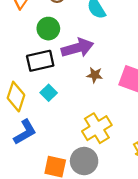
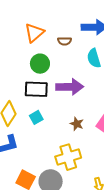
green circle: (48, 29) -> (40, 64), moved
brown star: (95, 75) -> (77, 124), moved

